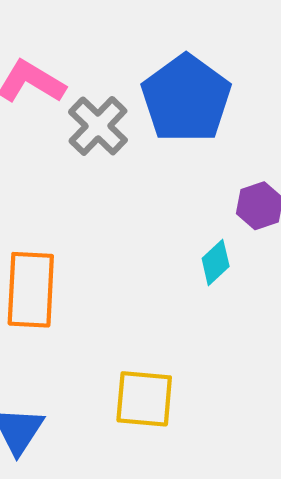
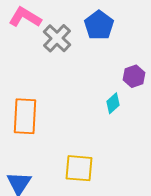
blue pentagon: (186, 99) -> (99, 25), size x0.7

